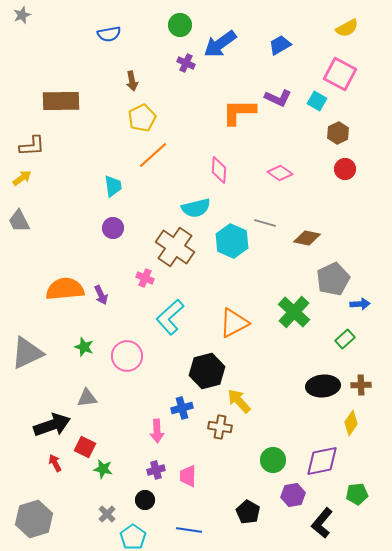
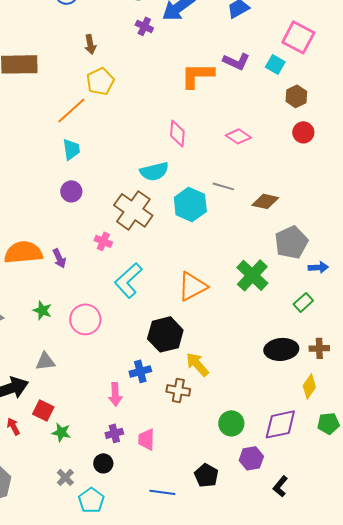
orange line: (153, 155) -> (71, 110), moved
green pentagon: (357, 494) -> (328, 423), moved
black L-shape: (322, 523) -> (280, 486), size x0.7
blue line: (189, 530) -> (162, 492), moved

